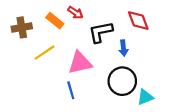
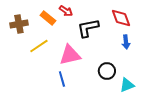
blue arrow: (123, 48) -> (126, 42), moved
black circle: (122, 81) -> (107, 71), size x0.7

